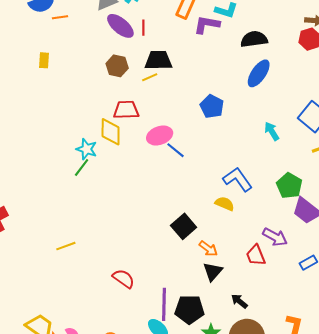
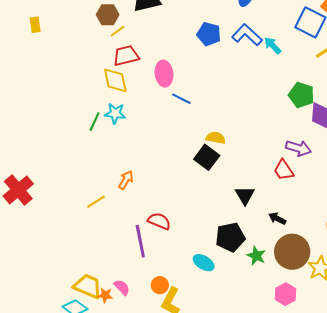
yellow line: (150, 77) -> (118, 31), moved
pink ellipse: (160, 135) -> (164, 74), turned -65
cyan star: (87, 149) -> (115, 113), moved
blue line: (175, 150) -> (181, 99), moved
blue L-shape: (238, 179) -> (247, 35), moved
yellow semicircle: (225, 204) -> (216, 138), moved
orange arrow: (208, 249) -> (126, 180), moved, turned -84
purple line: (164, 304) -> (140, 241), moved

